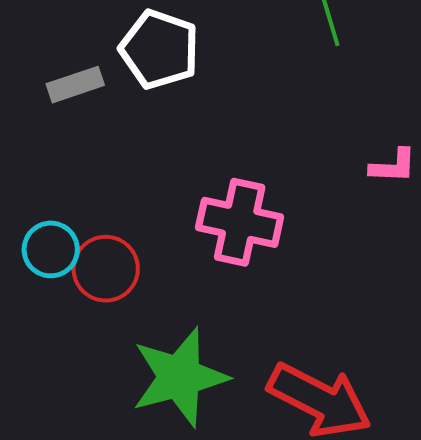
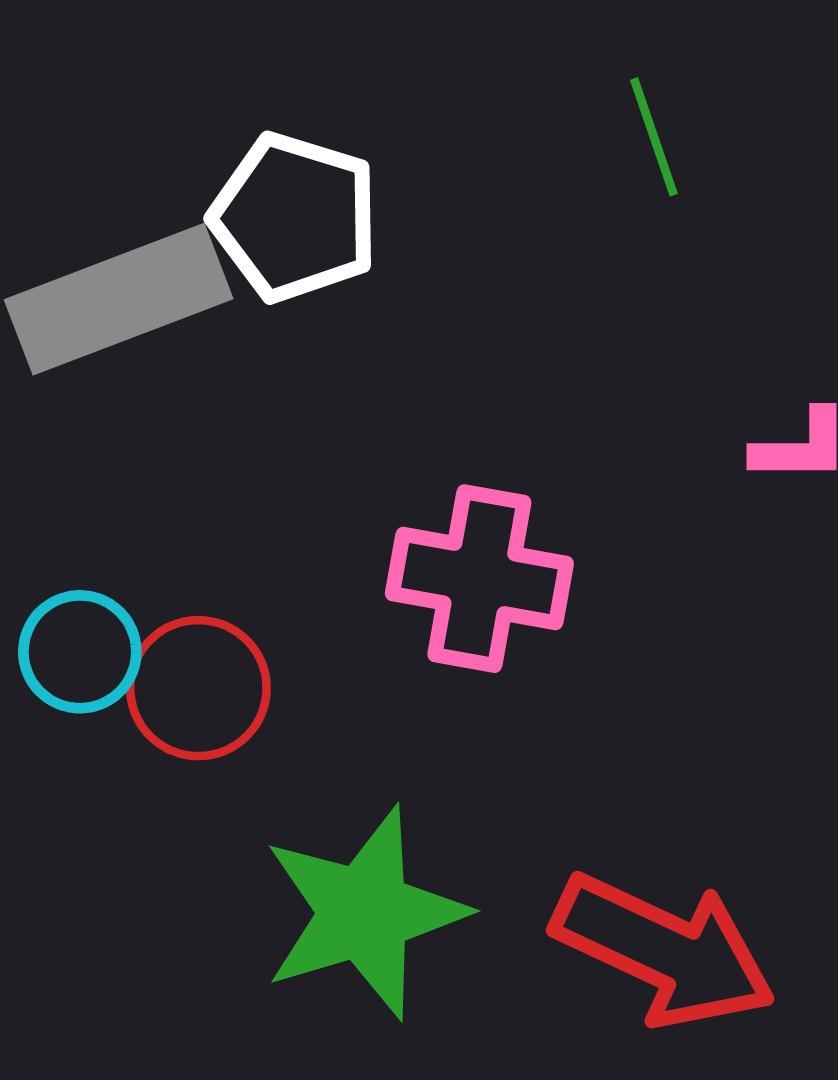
gray rectangle: (75, 85) -> (119, 299), size x1.8

